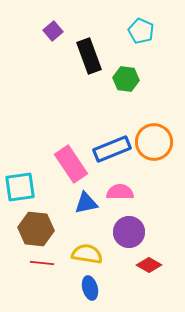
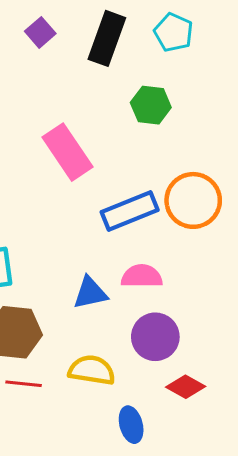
black rectangle: (89, 56) -> (107, 38), moved, turned 40
pink rectangle: (71, 164) -> (67, 152), moved
blue ellipse: (90, 288) -> (131, 425), moved

